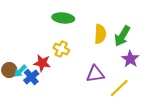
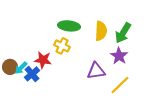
green ellipse: (63, 18) -> (69, 26), moved
purple star: (130, 59) -> (119, 56), moved

